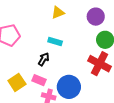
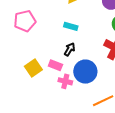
black arrow: (44, 59) -> (70, 49), moved

